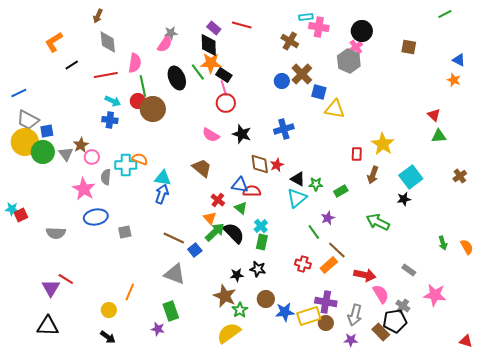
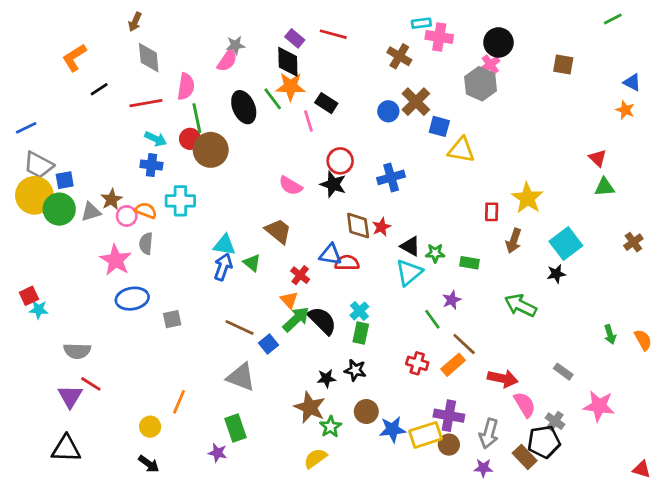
black rectangle: (224, 75) -> (326, 103), moved
red circle: (226, 103) -> (340, 161), moved
gray triangle: (66, 154) -> (91, 212), turned 49
orange semicircle: (140, 159) -> (146, 210), moved
cyan cross: (126, 165) -> (180, 201), moved
green rectangle: (341, 191) -> (470, 263), turned 40
green triangle: (241, 208) -> (252, 263), moved
cyan star: (12, 209) -> (39, 310), moved
gray semicircle: (56, 233) -> (77, 351), moved
yellow semicircle: (229, 333) -> (315, 458), size x0.7

